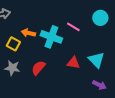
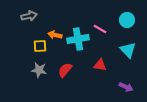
cyan cross: (51, 37) -> (78, 39), turned -30
yellow square: (13, 44) -> (40, 46), turned -32
cyan triangle: (96, 60) -> (128, 50), moved

